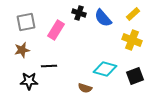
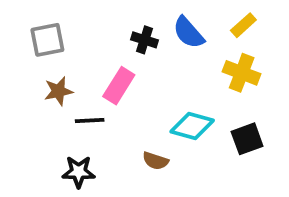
black cross: (79, 13) -> (144, 40), moved
pink rectangle: (56, 30) -> (119, 86), moved
brown star: (22, 50) -> (58, 91), moved
black star: (29, 81) -> (79, 172), moved

